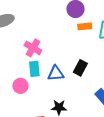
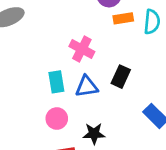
pink cross: (33, 48) -> (82, 49), moved
pink circle: (20, 86) -> (57, 119), moved

